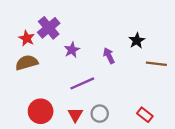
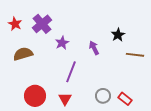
red star: (27, 38) -> (15, 24), moved
purple line: (82, 83) -> (71, 72), turned -45
gray circle: (100, 114) -> (103, 96), moved

